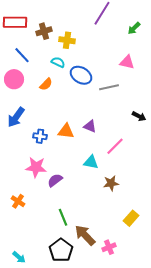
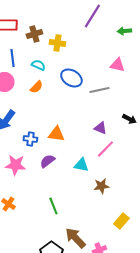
green arrow: (134, 28) -> (124, 31), turned 40
blue line: (22, 55) -> (12, 58), turned 36
cyan semicircle: (58, 62) -> (38, 65), moved
purple triangle: (90, 126) -> (100, 128), moved
pink star: (36, 167) -> (15, 165), moved
purple semicircle: (55, 180) -> (47, 161), moved
green line: (63, 217) -> (53, 206), moved

